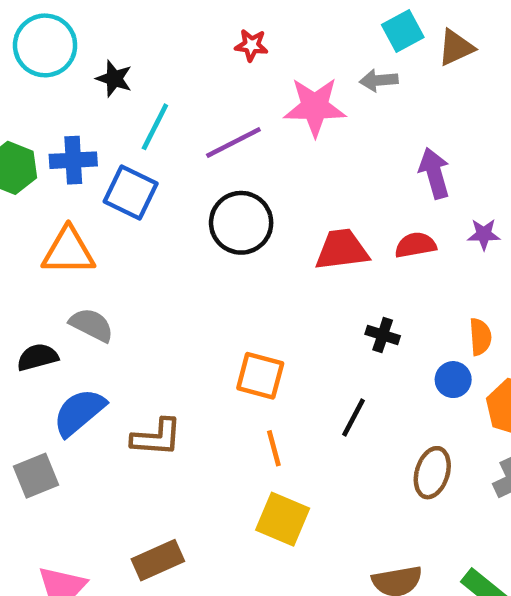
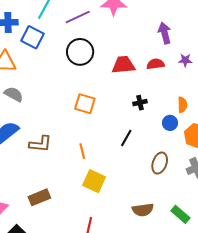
black cross: (383, 335) -> (140, 103), turned -32
orange square: (260, 376) -> (85, 104), moved
orange line: (274, 448) -> (82, 151), moved

